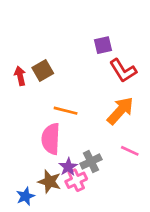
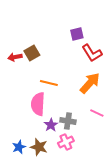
red arrow: (20, 76) -> (15, 57), turned -88
gray cross: (91, 161) -> (68, 121), turned 35
pink cross: (76, 180) -> (66, 142), moved
brown star: (49, 182) -> (39, 147), moved

